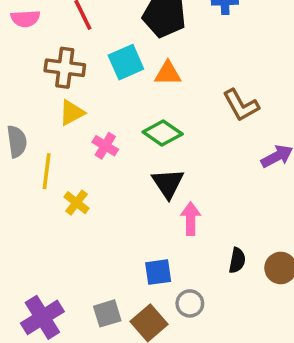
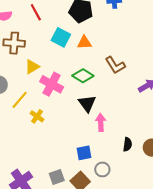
cyan square: (126, 62) -> (61, 37), turned -36
brown cross: (65, 68) -> (14, 43), moved
brown L-shape: (241, 105) -> (115, 65), moved
pink cross: (105, 146) -> (52, 84), size x1.6
yellow line: (47, 171) -> (20, 100), turned 36

